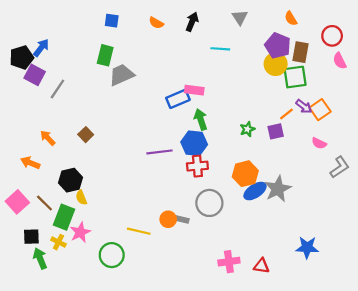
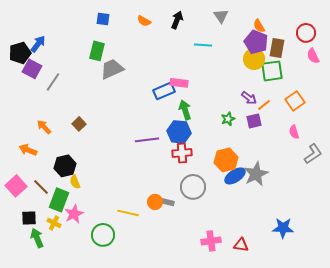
orange semicircle: (291, 18) -> (259, 26), moved
purple arrow: (304, 106) -> (249, 98), moved
pink semicircle: (319, 143) -> (294, 132), turned 48

